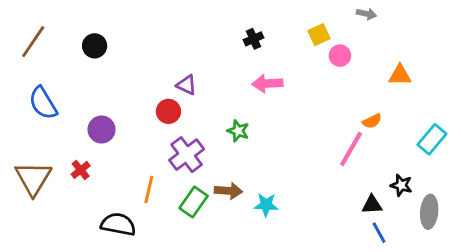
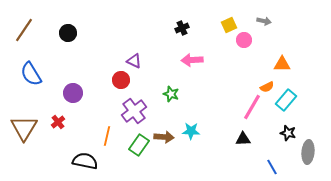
gray arrow: (366, 14) -> (264, 21), moved
orange triangle: (400, 75) -> (282, 64), moved
cyan rectangle: (432, 139) -> (286, 100), moved
cyan star: (266, 205) -> (191, 131), moved
black triangle: (372, 205) -> (243, 139), moved

